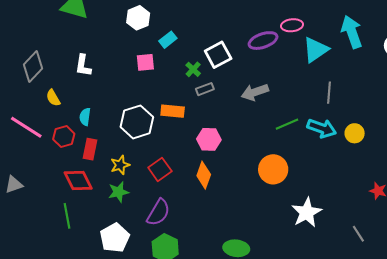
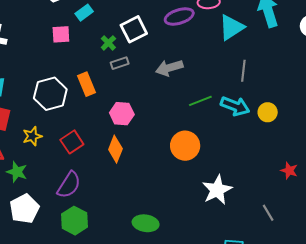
orange rectangle: (173, 111) -> (86, 84), turned 60
green star: (119, 192) -> (17, 172), moved, turned 30

